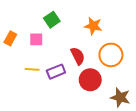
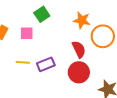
orange circle: (111, 55) -> (103, 36), moved
red semicircle: (78, 56) -> (79, 49), moved

